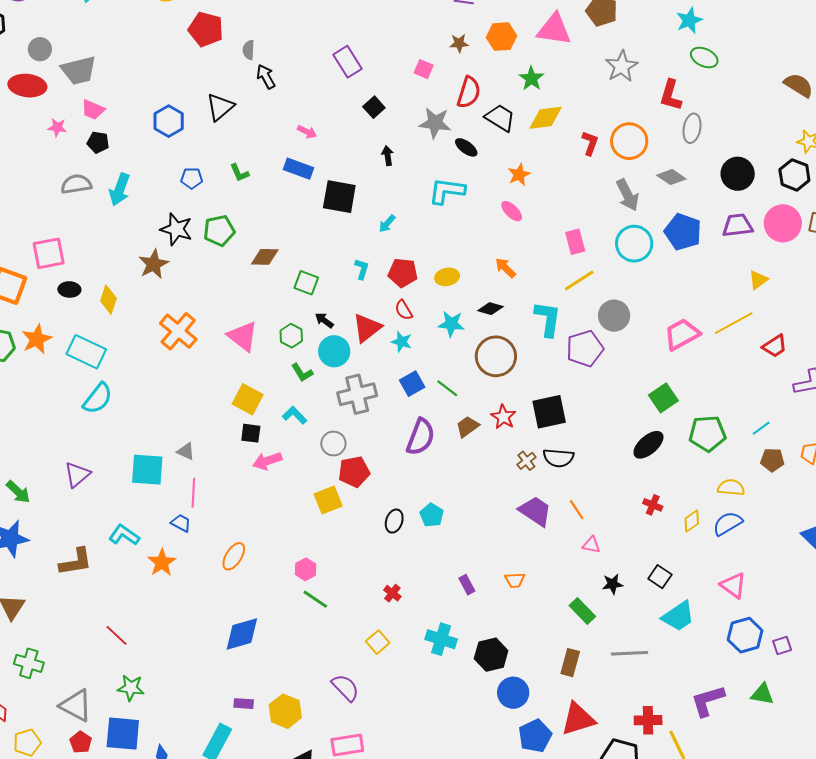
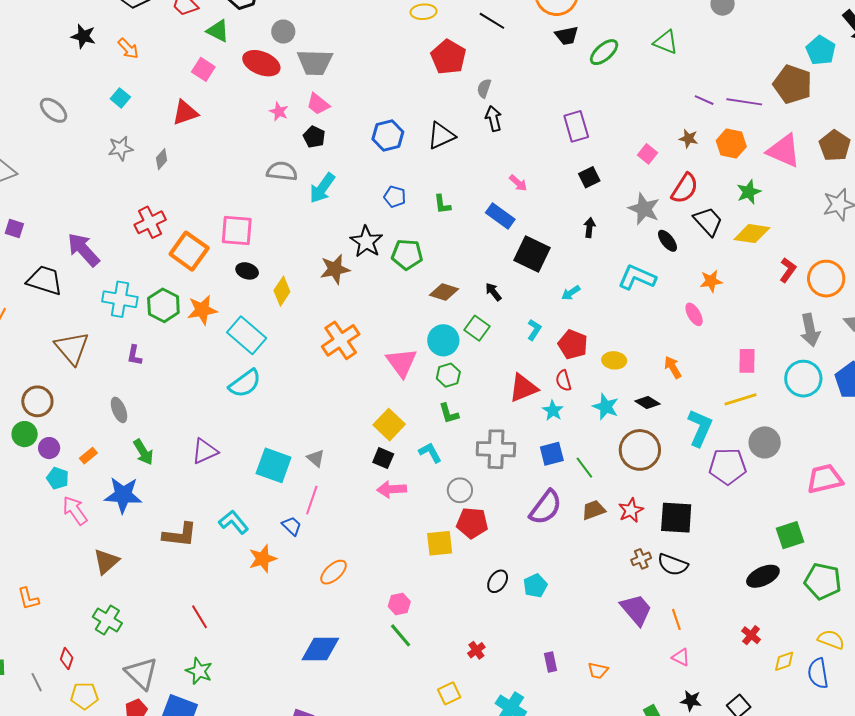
black arrow: (324, 320) -> (493, 292), moved
cyan circle: (334, 351) -> (443, 340), moved
blue semicircle: (728, 523) -> (818, 673), turned -84

